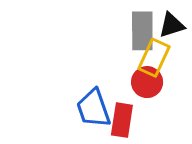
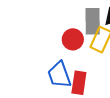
red circle: (147, 82) -> (73, 39), moved

